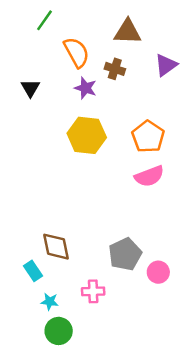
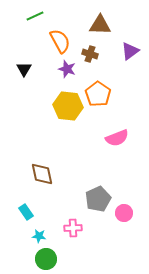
green line: (45, 20) -> (35, 16), turned 30
orange pentagon: (148, 137) -> (98, 94), moved
brown diamond: (56, 247) -> (42, 174), moved

